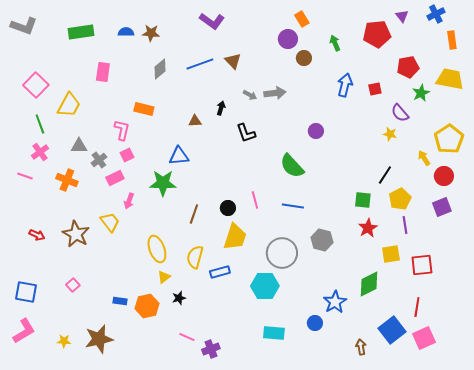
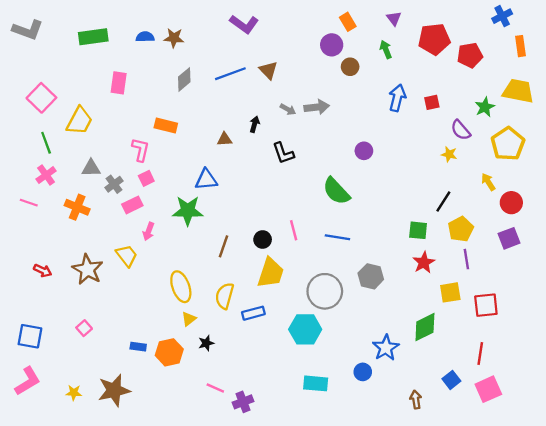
purple triangle: (402, 16) -> (394, 18), moved
red pentagon: (408, 67) -> (470, 55), moved
yellow pentagon: (449, 139) -> (508, 144), moved
blue square: (392, 330) -> (451, 380), size x0.6

